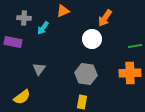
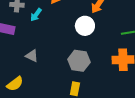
gray triangle: (39, 69) -> (32, 56), turned -40

